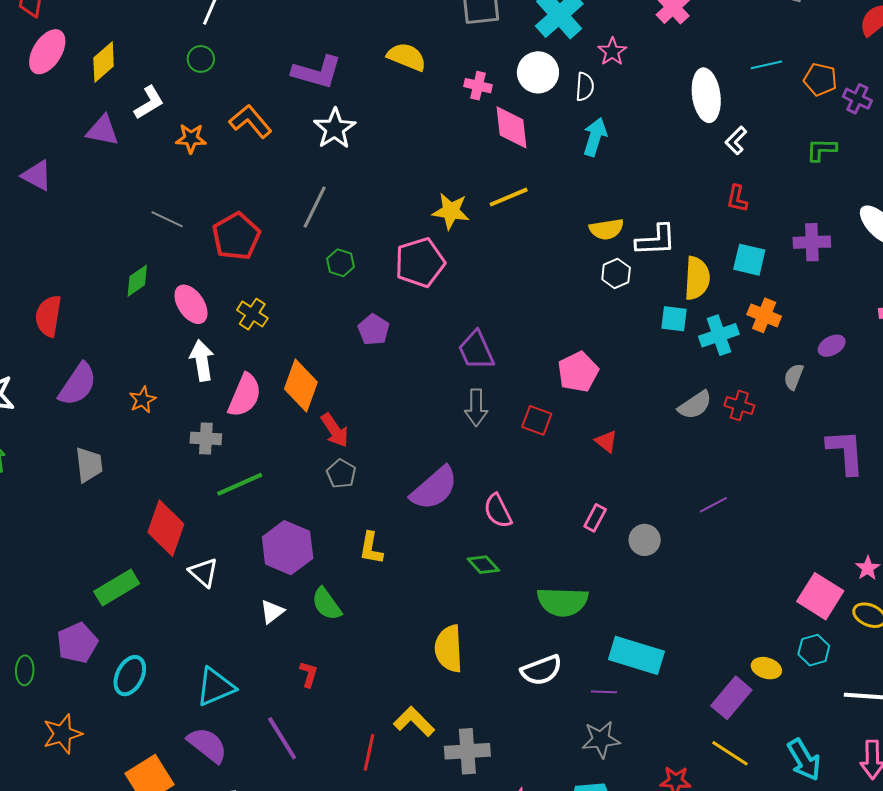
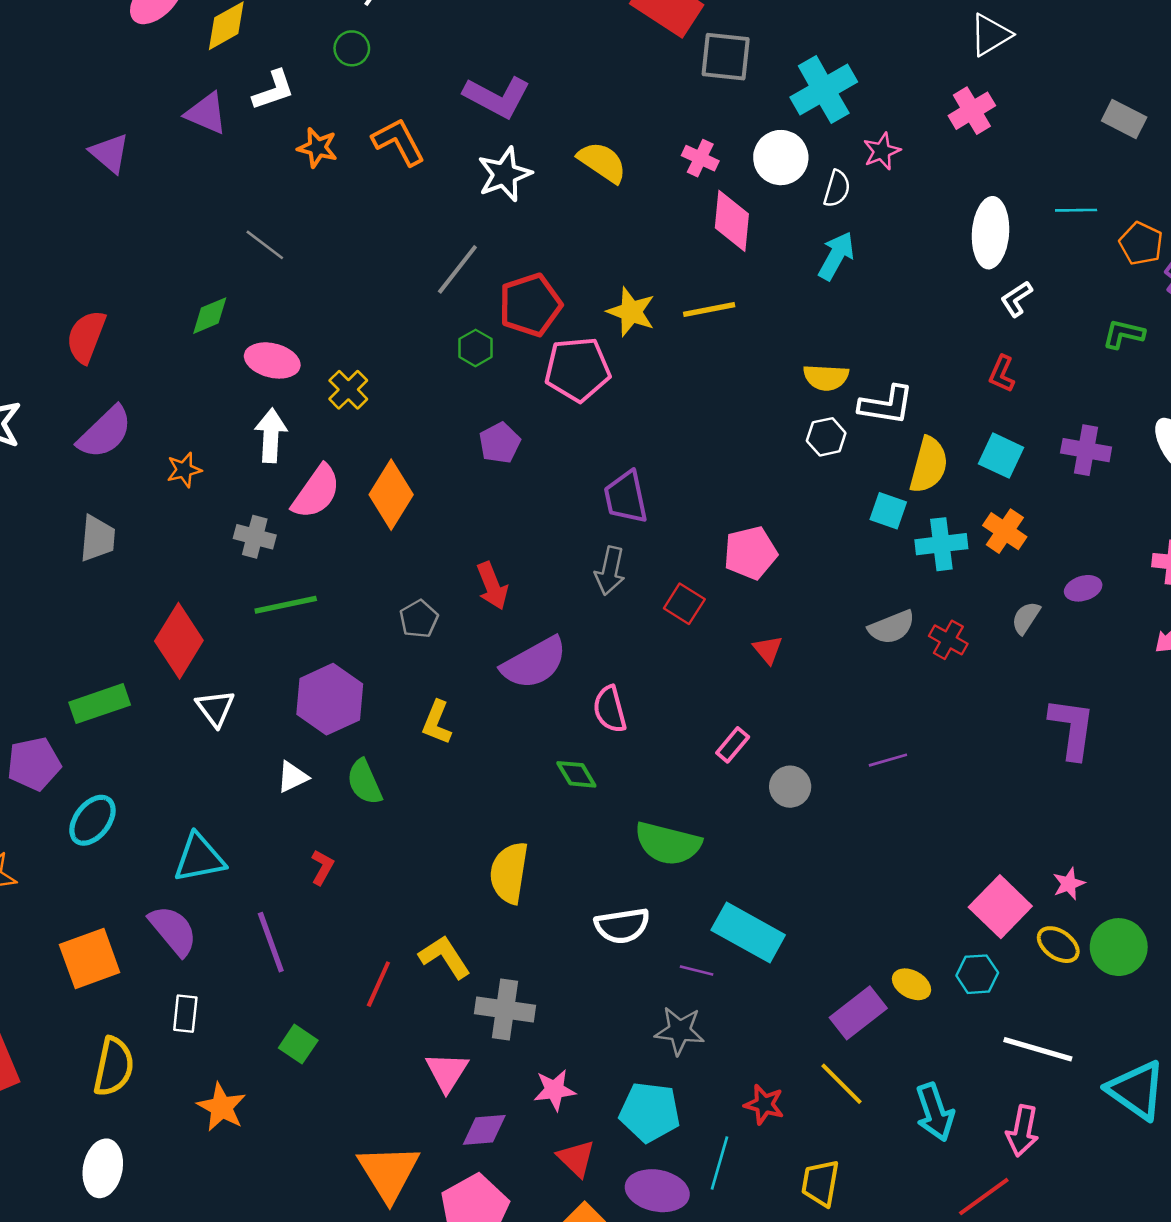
yellow semicircle: (407, 57) -> (602, 162), moved
red pentagon: (236, 236) -> (530, 305), moved
pink ellipse: (191, 304) -> (272, 360), turned -54
red arrow: (335, 430) -> (492, 586), moved

